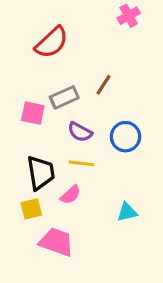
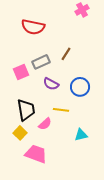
red semicircle: (52, 42) -> (33, 27), turned 55
pink square: (33, 113) -> (21, 72), turned -35
yellow line: (82, 163) -> (61, 110), moved
yellow square: (31, 209) -> (20, 133), turned -32

